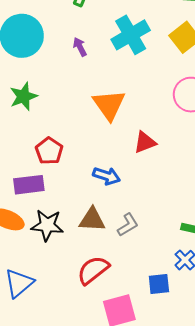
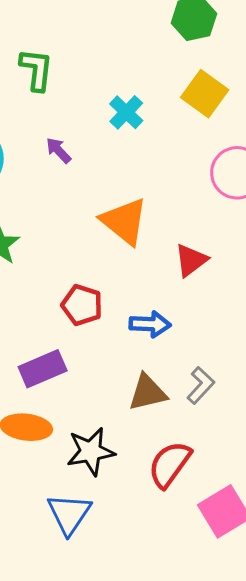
cyan cross: (131, 35) -> (126, 112), size x0.6
red pentagon: (49, 151) -> (82, 305), moved
black star: (47, 225) -> (91, 451), moved

